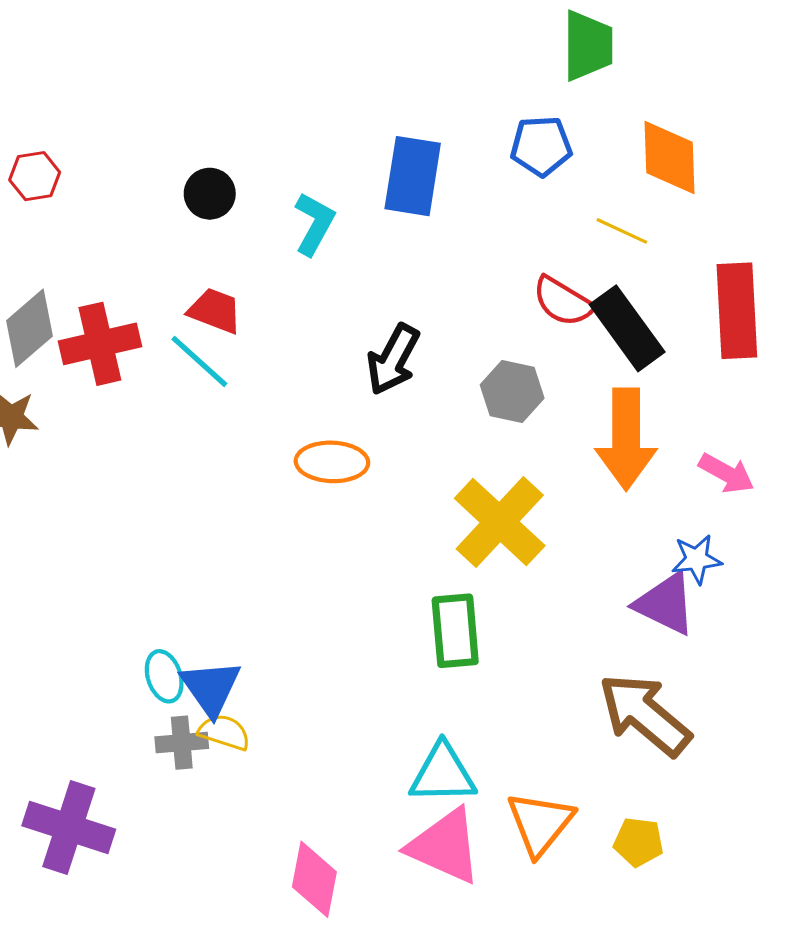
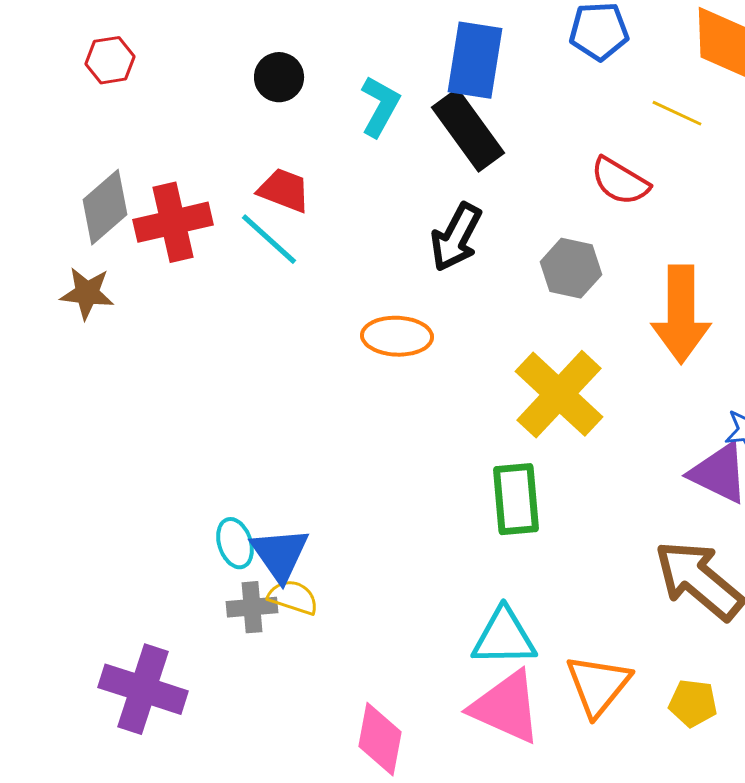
black rectangle: (627, 328) -> (468, 130), moved

